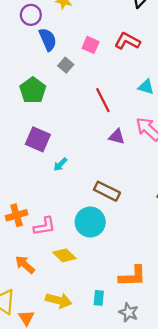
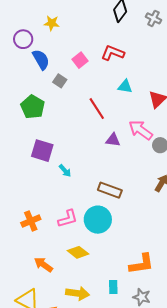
pink square: (91, 45) -> (80, 60), turned 35
cyan triangle: (146, 87) -> (125, 86), moved
cyan arrow: (60, 164) -> (65, 171), turned -80
pink L-shape: (44, 226) -> (68, 219), moved

